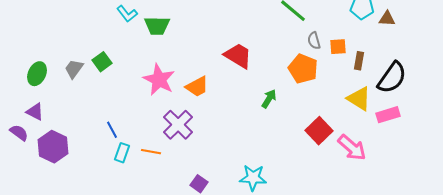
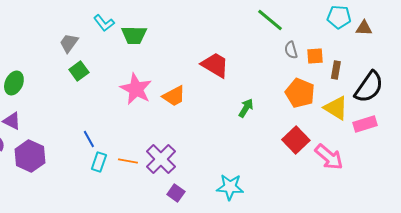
gray trapezoid: (74, 69) -> (69, 43), moved
orange pentagon: (303, 69) -> (300, 93), moved
purple cross: (178, 125) -> (161, 159), moved

